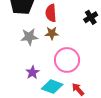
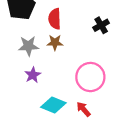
pink circle: (67, 60) -> (90, 77), moved
purple star: (32, 72) -> (33, 75), moved

